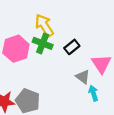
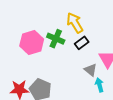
yellow arrow: (44, 25) -> (75, 23), moved

